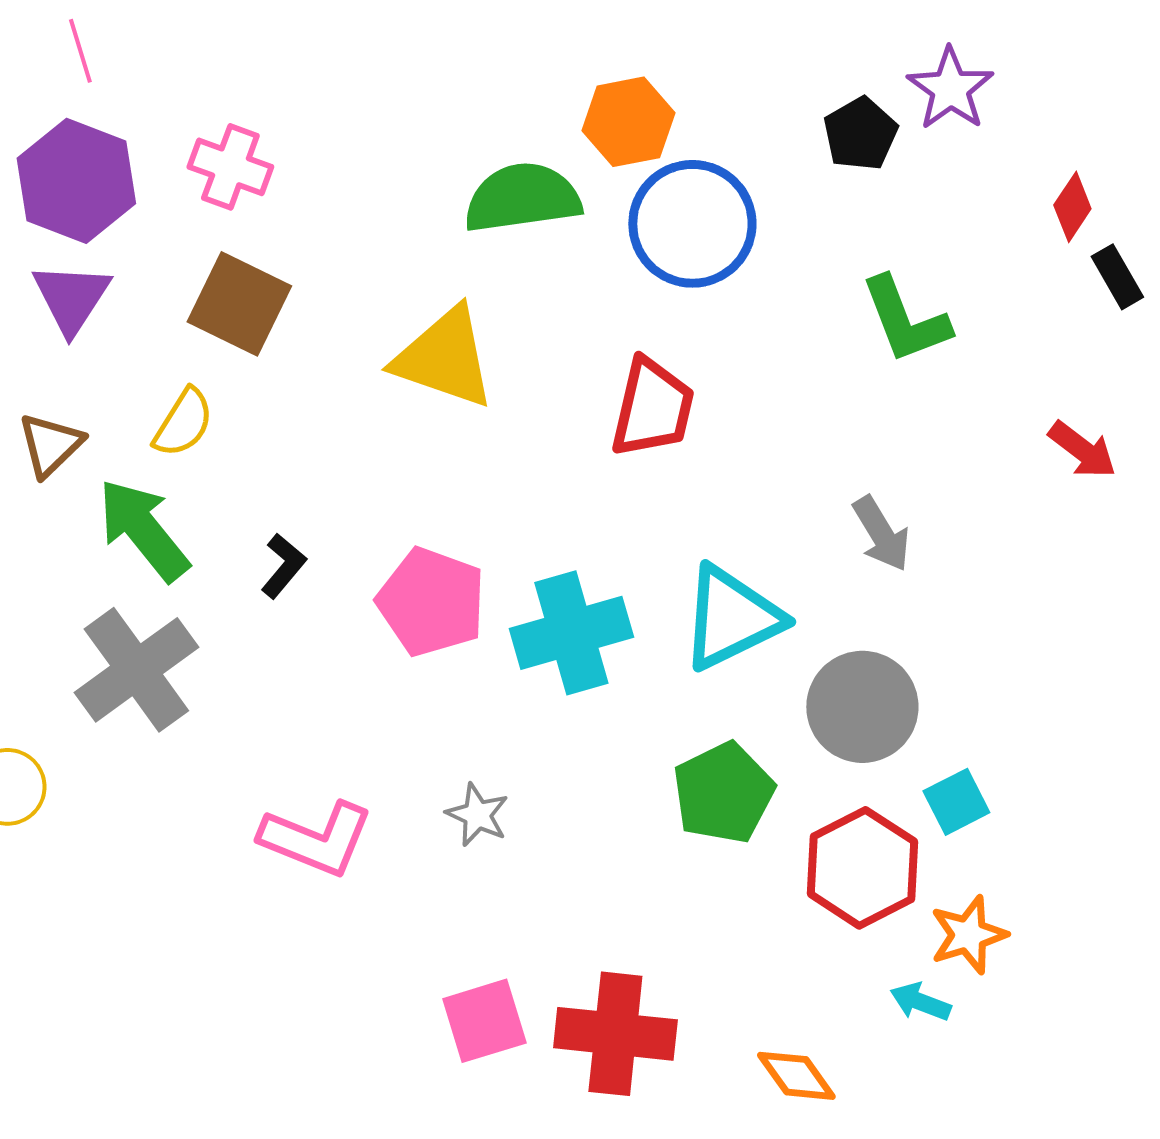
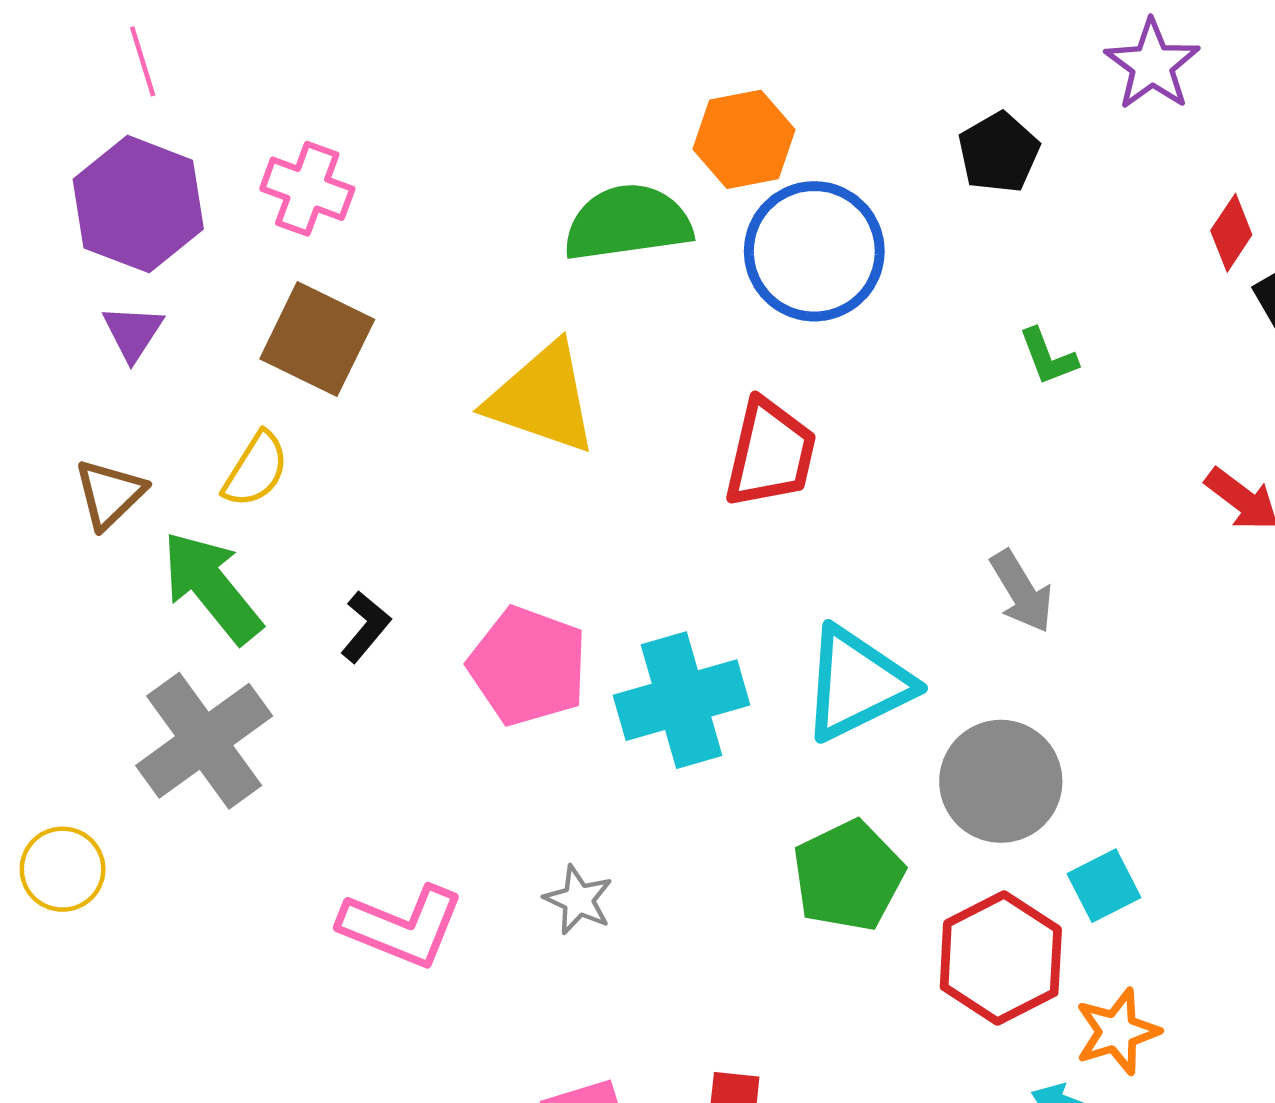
purple star: (950, 89) -> (1152, 65), moved
purple triangle: (71, 298) -> (133, 333), size x0.7
green L-shape: (905, 320) -> (1048, 357), size x0.6

